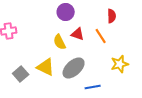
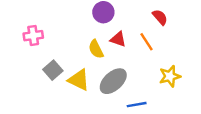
red semicircle: (112, 16) -> (160, 17), turned -40
gray square: (21, 74) -> (53, 70), moved

